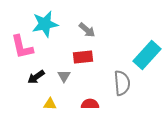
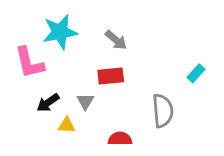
cyan rectangle: (147, 55) -> (196, 73), size x0.5
yellow triangle: (50, 104) -> (67, 125), moved

